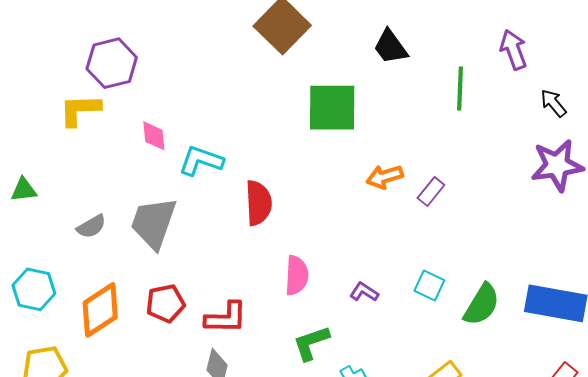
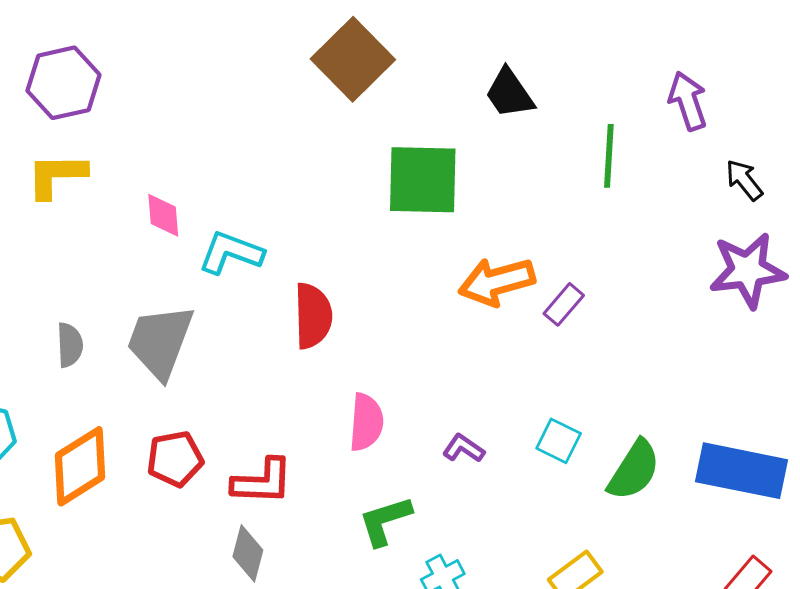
purple hexagon: (112, 63) -> (63, 83), moved
orange arrow: (384, 177) -> (497, 282), size x1.4
gray semicircle: (91, 226) -> (70, 345), turned -64

